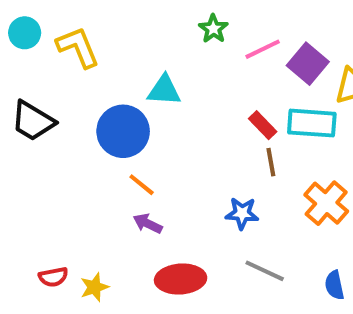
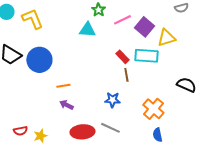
cyan triangle: (164, 90) -> (87, 30), moved
blue circle: (123, 131) -> (39, 60), moved
orange line: (142, 185) -> (63, 86), turned -48
orange cross: (326, 203) -> (153, 109), moved
gray line: (265, 271) -> (110, 128), moved

